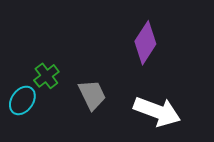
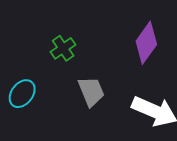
green cross: (46, 76) -> (63, 48), moved

